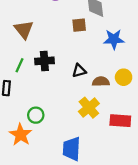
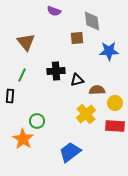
black cross: (44, 61) -> (56, 71), moved
yellow circle: (124, 77) -> (115, 103), moved
blue trapezoid: (72, 149) -> (70, 152), turned 50

